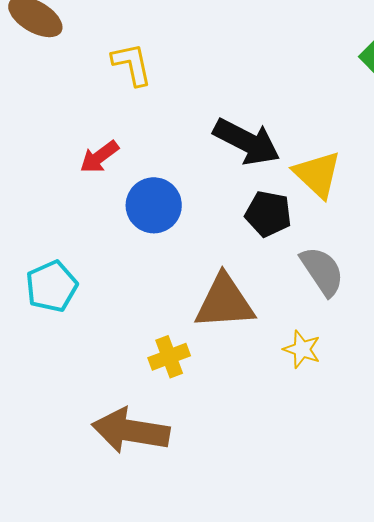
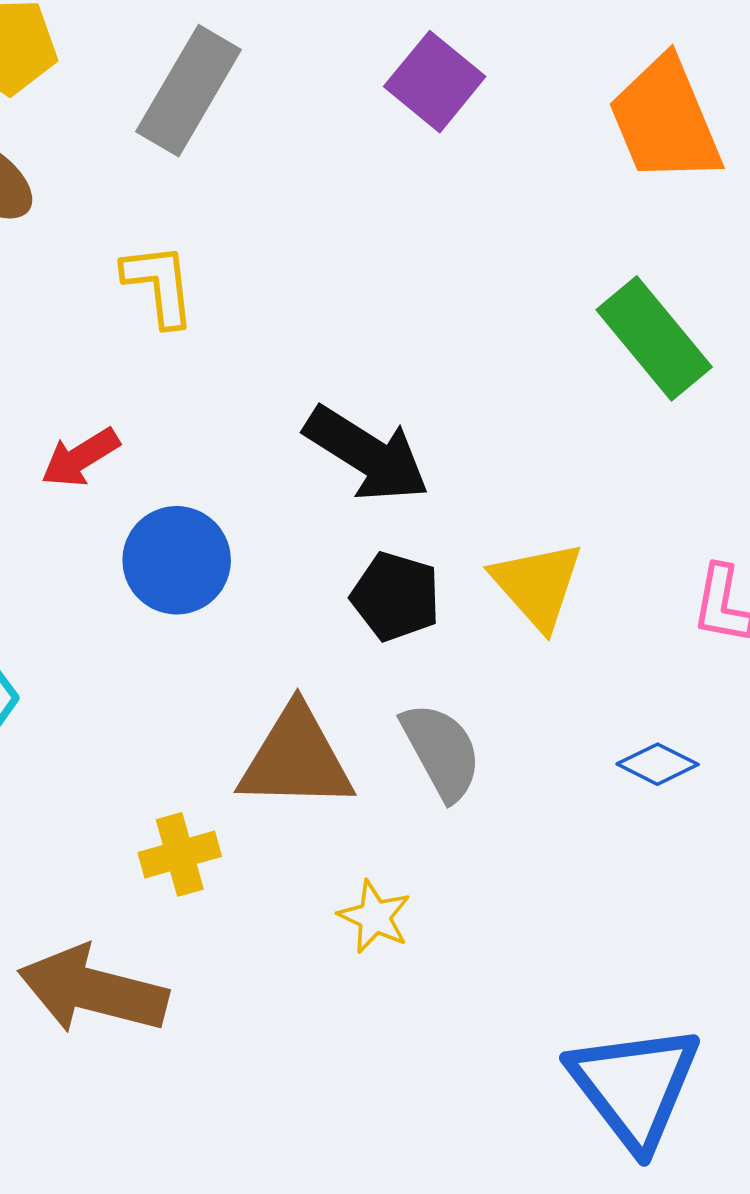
yellow triangle: (317, 174) -> (537, 585), moved
gray semicircle: (322, 271) -> (441, 751), moved
yellow star: (302, 349) -> (375, 917), moved

